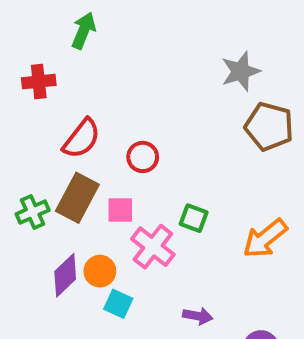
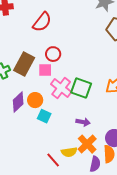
red semicircle: (82, 139) -> (42, 22), moved
red circle: (143, 157) -> (53, 54), moved
green square: (194, 218) -> (81, 88), moved, size x1.5

